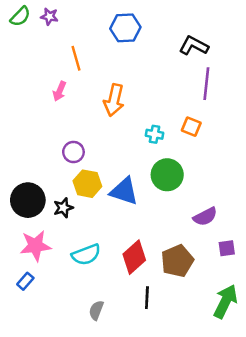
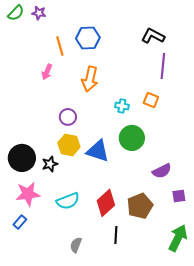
blue hexagon: (125, 28) -> (88, 38), moved
purple circle: (73, 152) -> (68, 117), moved

